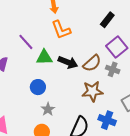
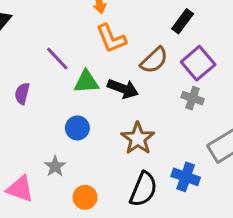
brown semicircle: (92, 63) -> (154, 60), moved
brown star: (92, 91) -> (138, 138), moved, turned -30
gray star: (48, 109) -> (55, 166), moved

